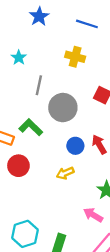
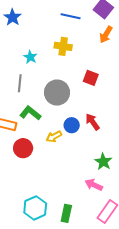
blue star: (39, 16) -> (13, 17), moved
cyan star: (19, 58) -> (30, 57), moved
gray line: (39, 85) -> (20, 83), moved
yellow arrow: (65, 173) -> (54, 137), moved

